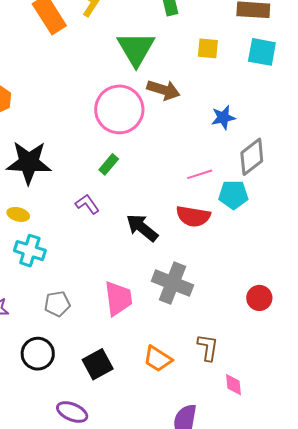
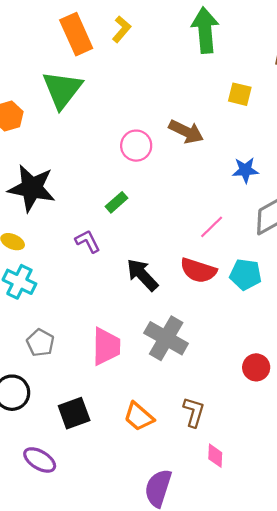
green triangle: (136, 49) -> (62, 90), moved
pink circle: (119, 109) -> (136, 146), size x0.6
pink line: (200, 174) -> (212, 227), turned -35
cyan pentagon: (233, 195) -> (246, 274), moved
gray pentagon: (57, 304) -> (40, 343), turned 30

